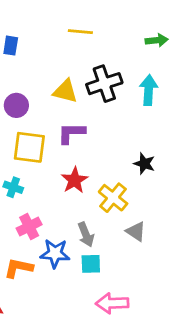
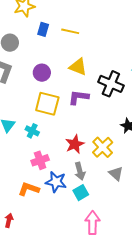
yellow line: (80, 32) -> (70, 31), moved
black cross: (104, 84) -> (111, 84), moved, turned 35
red star: (75, 180) -> (75, 144), moved
cyan square: (91, 264) -> (81, 193), turned -35
pink arrow: (112, 303) -> (92, 223), turned 85

